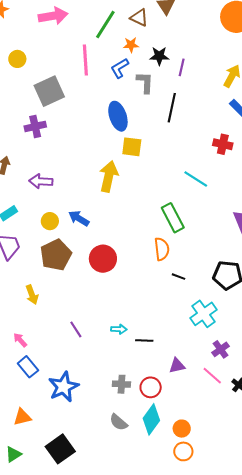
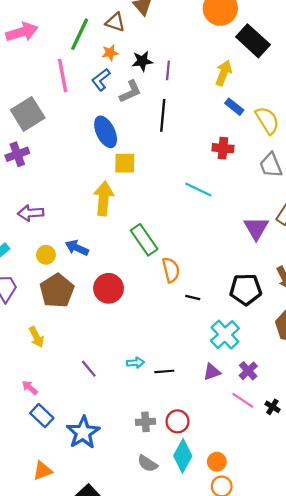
gray L-shape: (145, 82) -> (130, 92), turned 70
green rectangle: (173, 218) -> (144, 240), moved
purple triangle: (177, 366) -> (212, 372), moved

